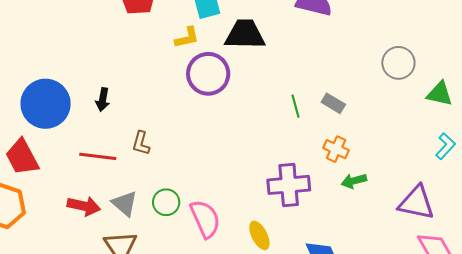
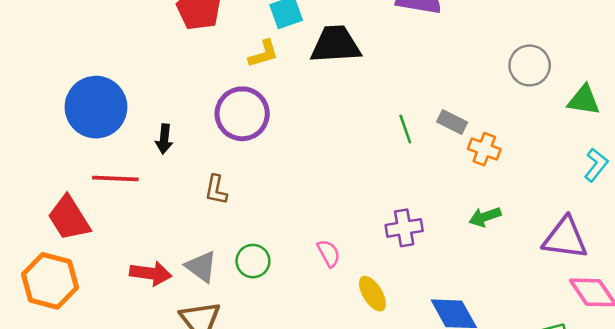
purple circle: (208, 74) -> (242, 114), moved
blue circle: (46, 104) -> (96, 107), moved
orange cross: (336, 149) -> (484, 149), moved
red line: (98, 156) -> (115, 178), moved
purple cross: (289, 185) -> (404, 228), size x0.7
pink semicircle: (205, 219) -> (329, 253), moved, size x0.6

